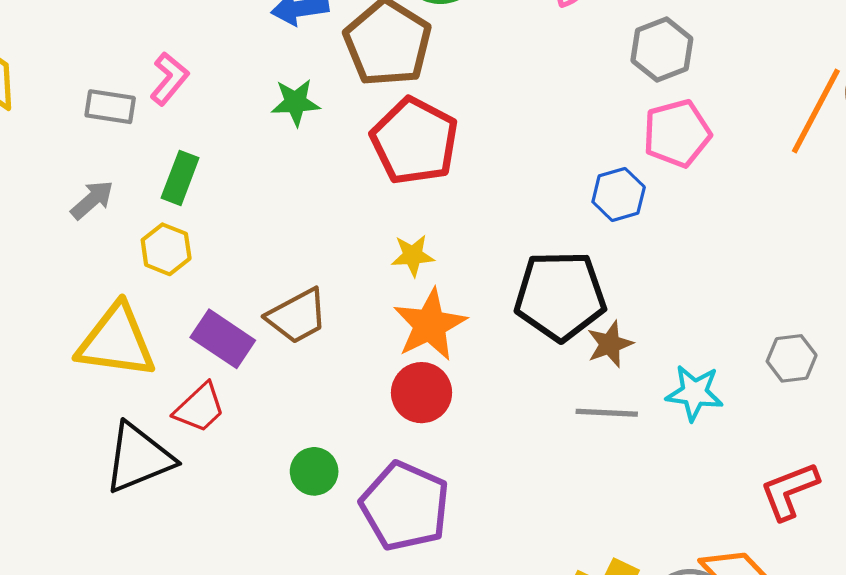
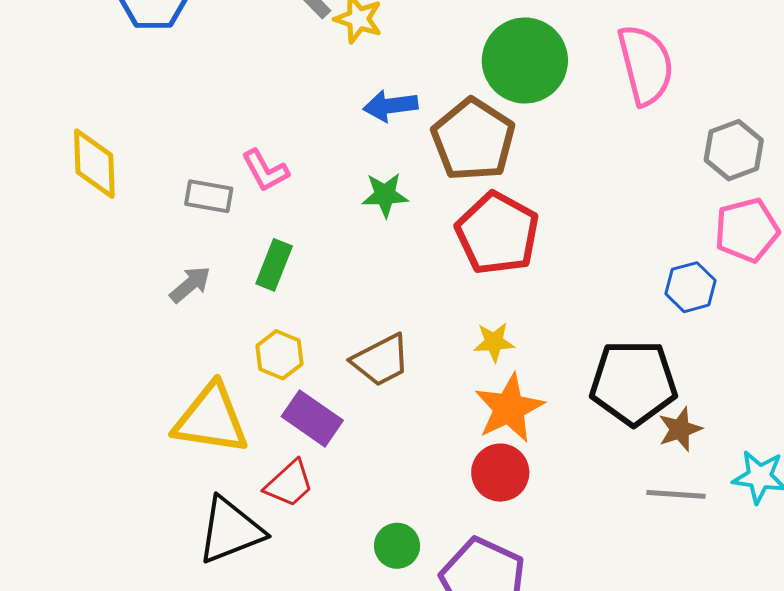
pink L-shape: (169, 79) -> (265, 171), turned 111
yellow hexagon: (166, 249) -> (280, 355), moved
brown trapezoid: (297, 316) -> (381, 360), moved

